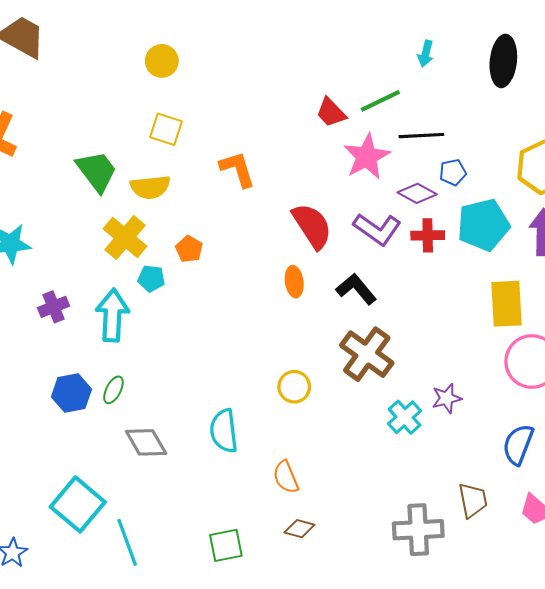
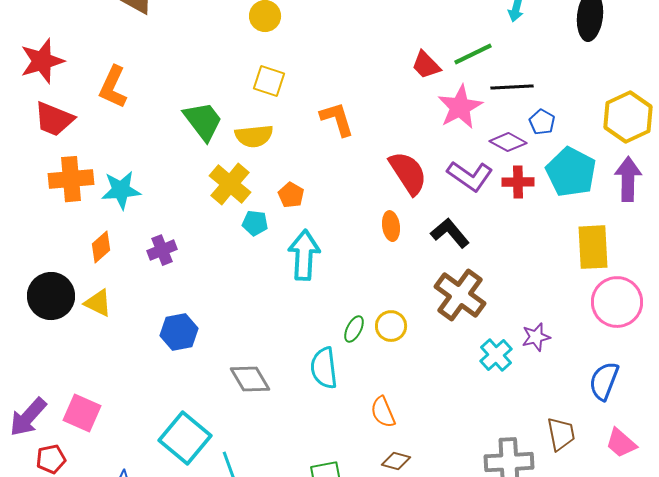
blue pentagon: (453, 172) -> (542, 122), turned -30
cyan pentagon: (483, 225) -> (571, 172), turned -30
cyan arrow: (112, 315) -> (304, 255), moved
green ellipse: (113, 390) -> (354, 329), moved

